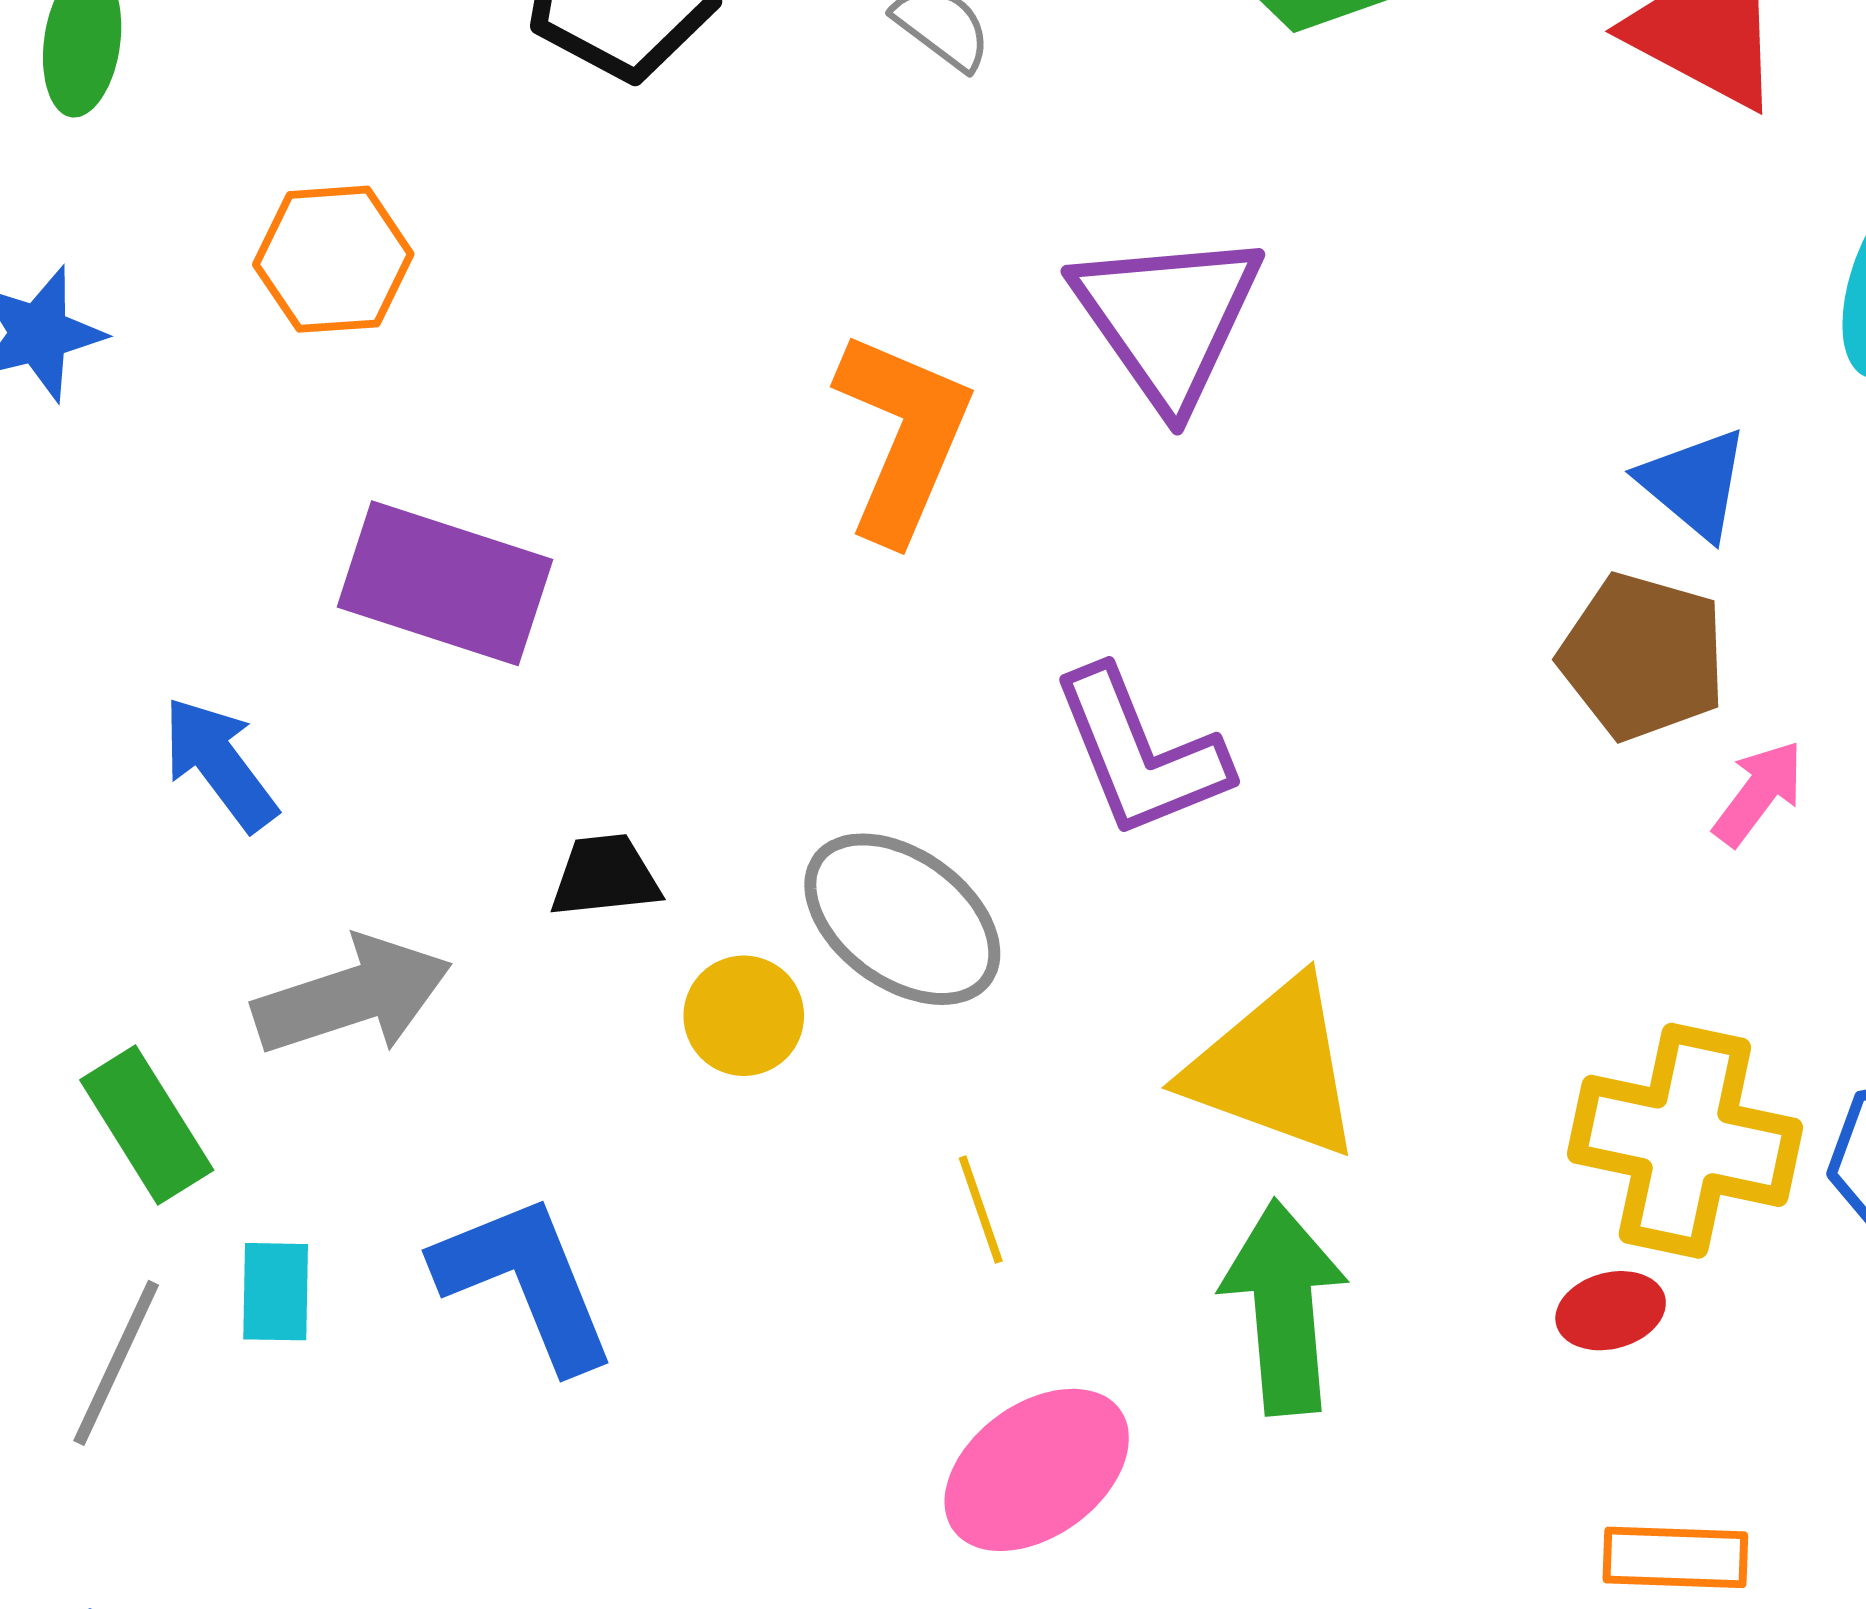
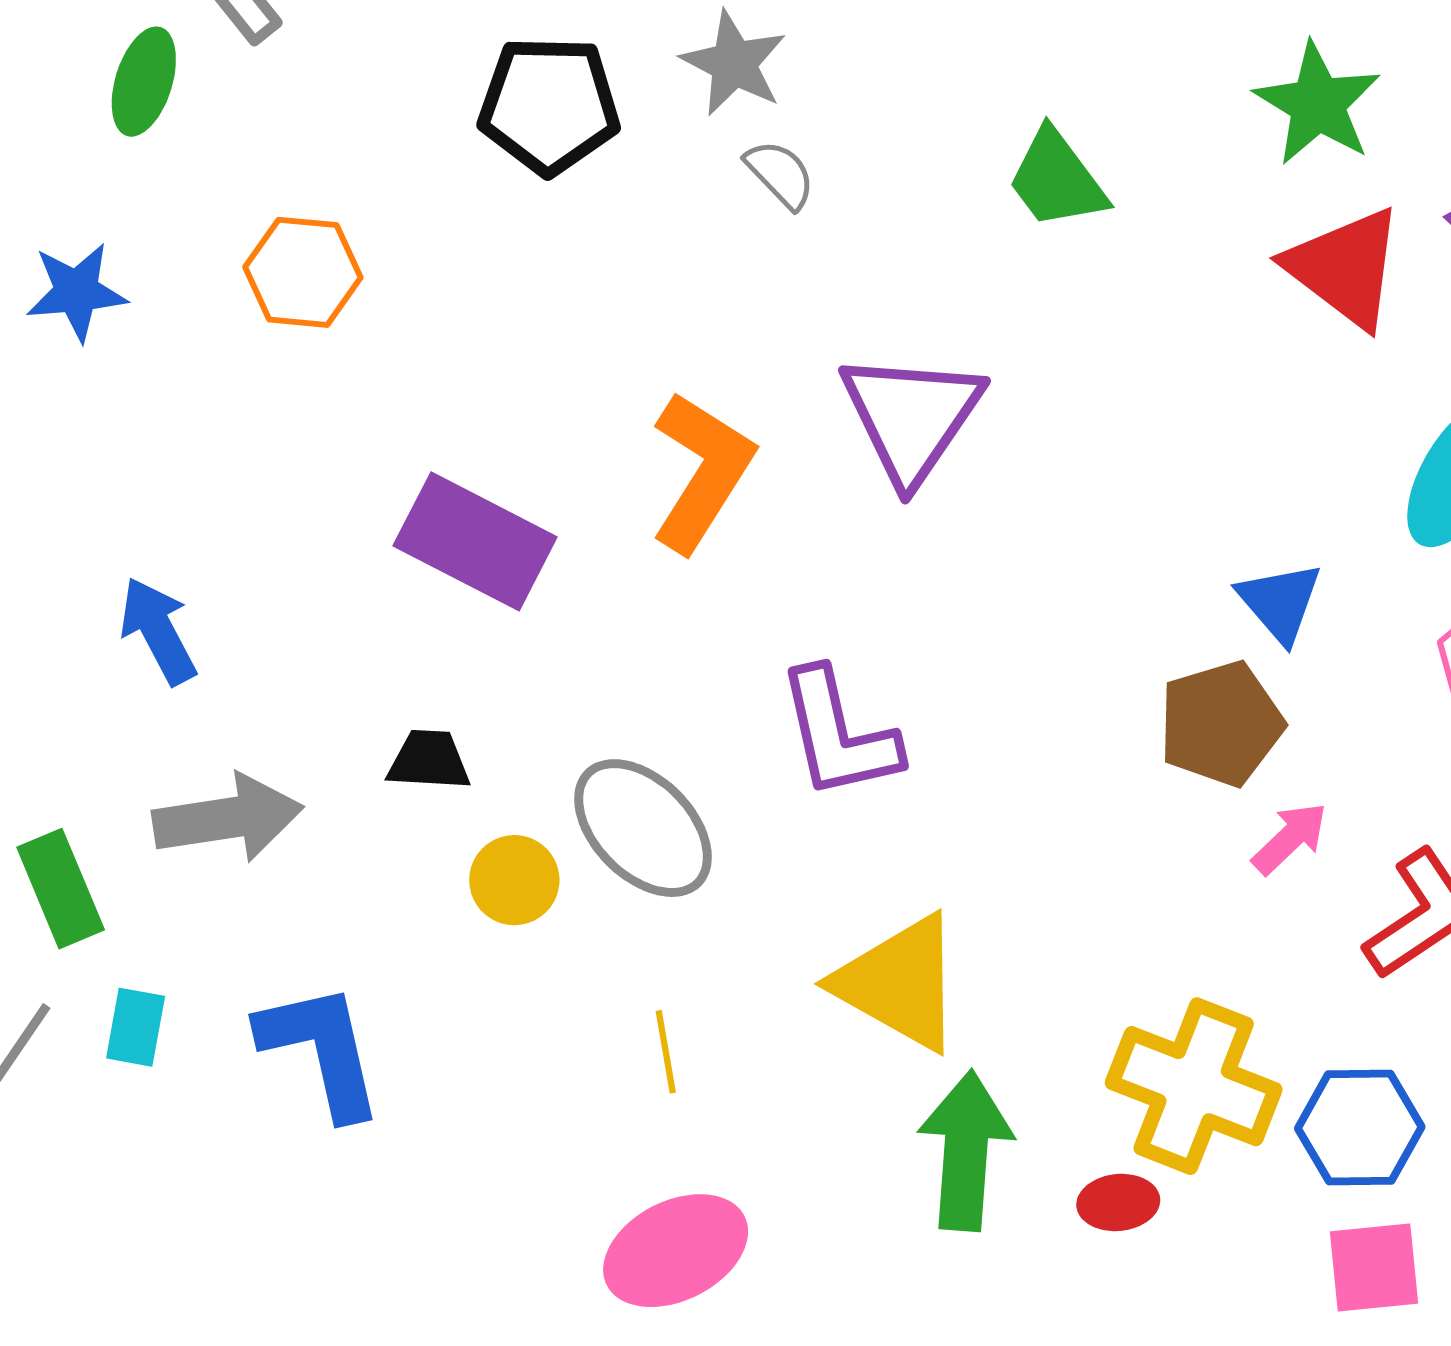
purple rectangle: (445, 583) -> (475, 541), moved
brown pentagon: (1643, 656) -> (1221, 724), turned 30
green arrow: (1284, 1307) -> (966, 1151), moved

